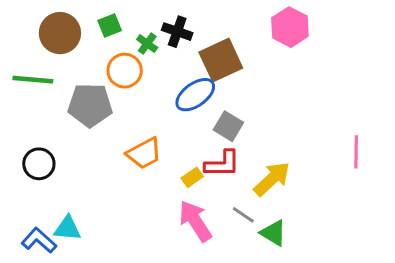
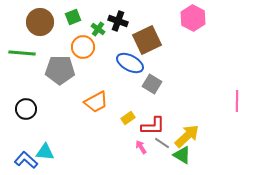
blue ellipse: (195, 95) -> (130, 63), turned 64
red L-shape: (222, 164) -> (153, 126), moved
yellow arrow: (272, 179) -> (187, 136), moved
pink arrow: (195, 221) -> (141, 147), moved, size x0.5

